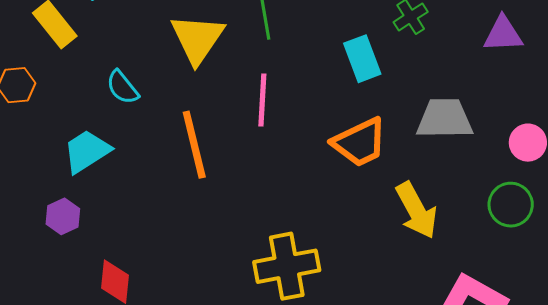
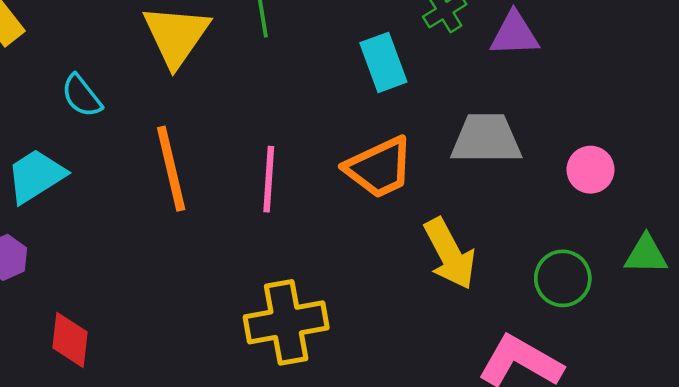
purple triangle: (503, 34) -> (514, 34), moved
pink line: (262, 100) -> (269, 179), moved
green circle: (511, 205) -> (563, 278), moved

